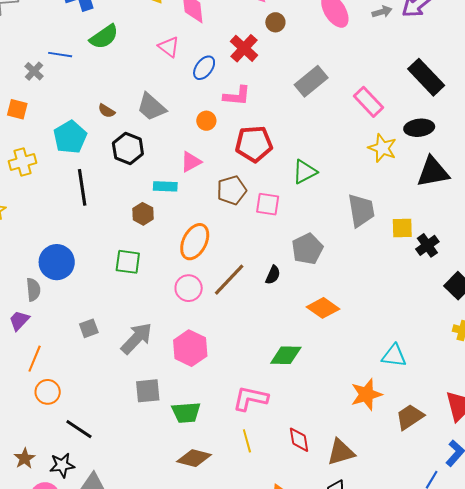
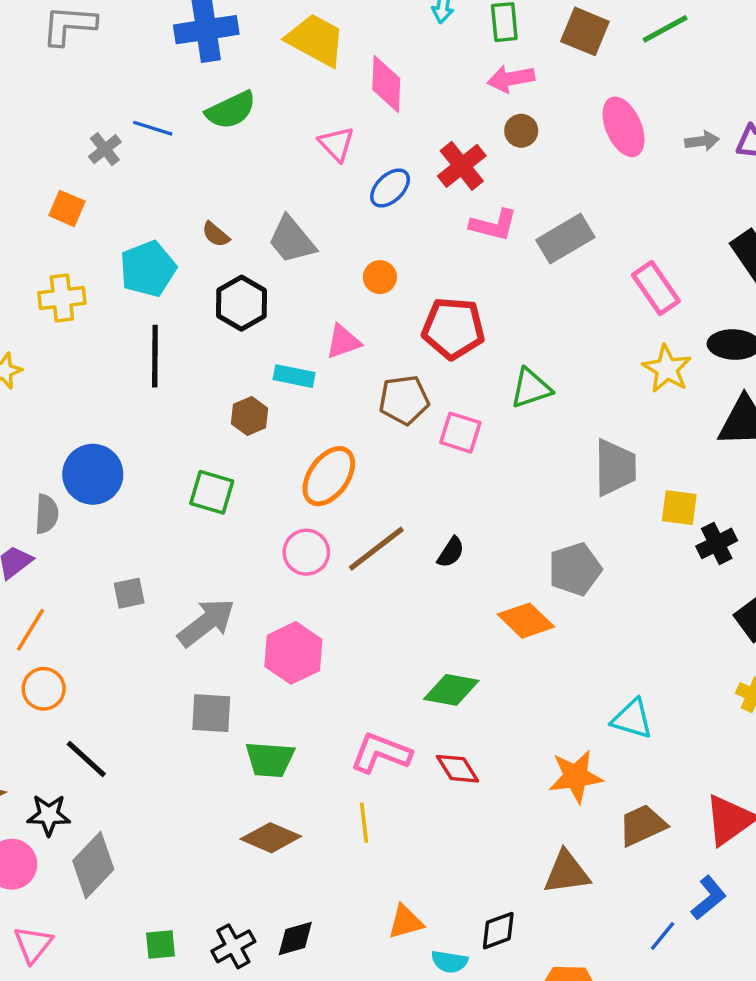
pink L-shape: (237, 96) -> (494, 225), moved
gray pentagon: (307, 249) -> (575, 569), moved
red diamond: (299, 440) -> (457, 769), moved, turned -32
brown triangle: (341, 452) -> (567, 872), moved

